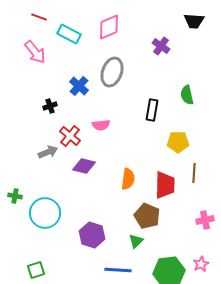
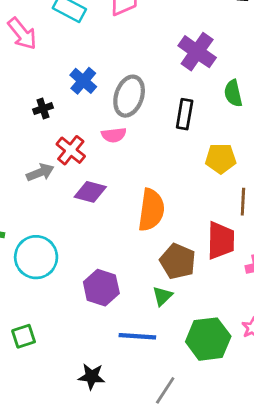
purple cross: (161, 46) -> (197, 52), moved, size x1.5
gray ellipse: (112, 72) -> (129, 96), moved
orange semicircle: (128, 179) -> (151, 210), size x1.4
red trapezoid: (165, 185) -> (221, 240), moved

